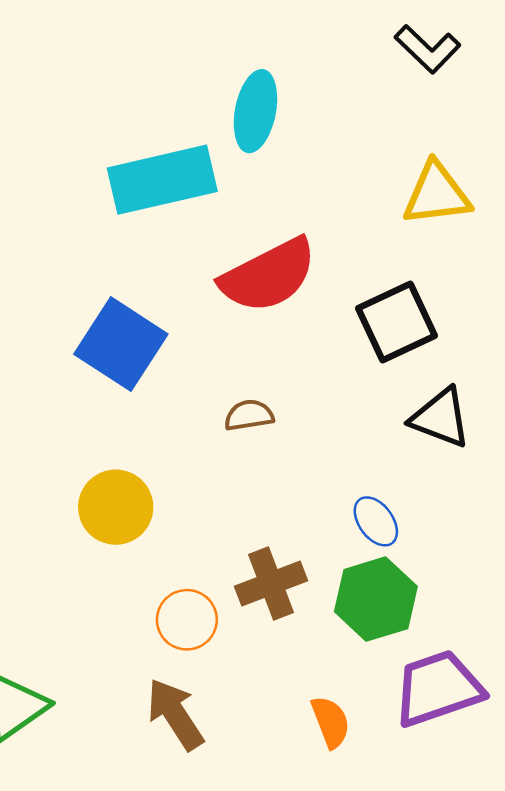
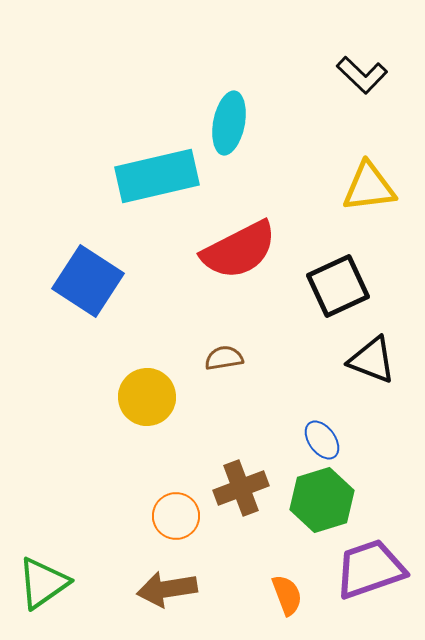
blue square: (121, 344) -> (88, 281), moved
yellow circle: (116, 507) -> (147, 397), moved
brown arrow: (175, 714) -> (167, 589), turned -66

